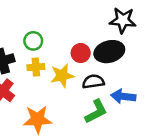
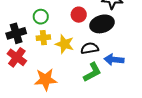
red circle: (81, 53) -> (79, 15), moved
yellow star: (62, 76) -> (65, 44), turned 30

